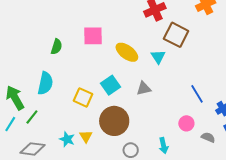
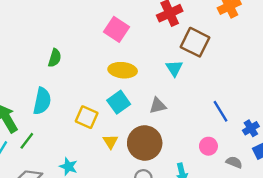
pink square: (93, 36) -> (117, 29), moved, turned 35
yellow ellipse: (127, 52) -> (123, 70), moved, turned -30
brown circle: (114, 121) -> (145, 143), moved
yellow triangle: (86, 136) -> (110, 142), moved

